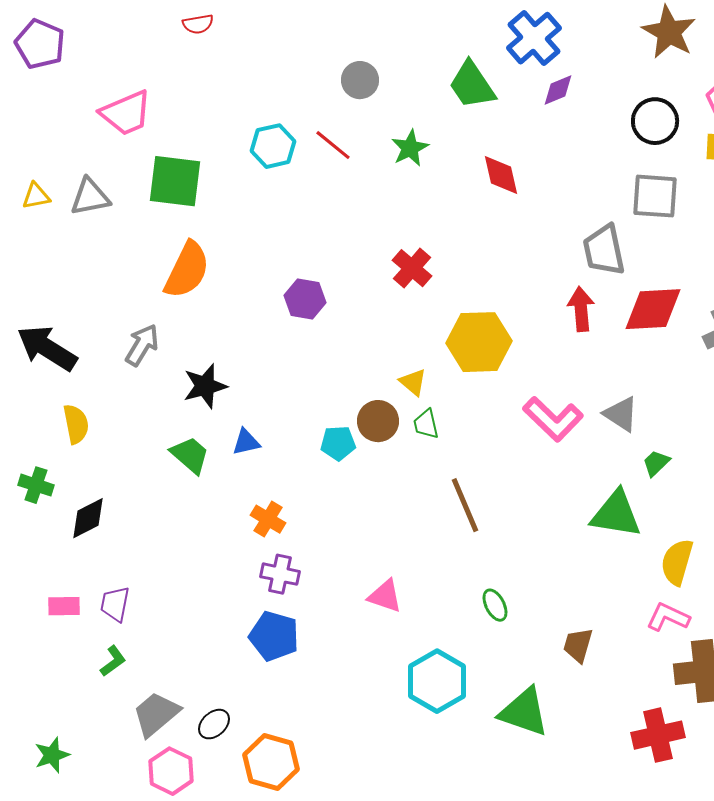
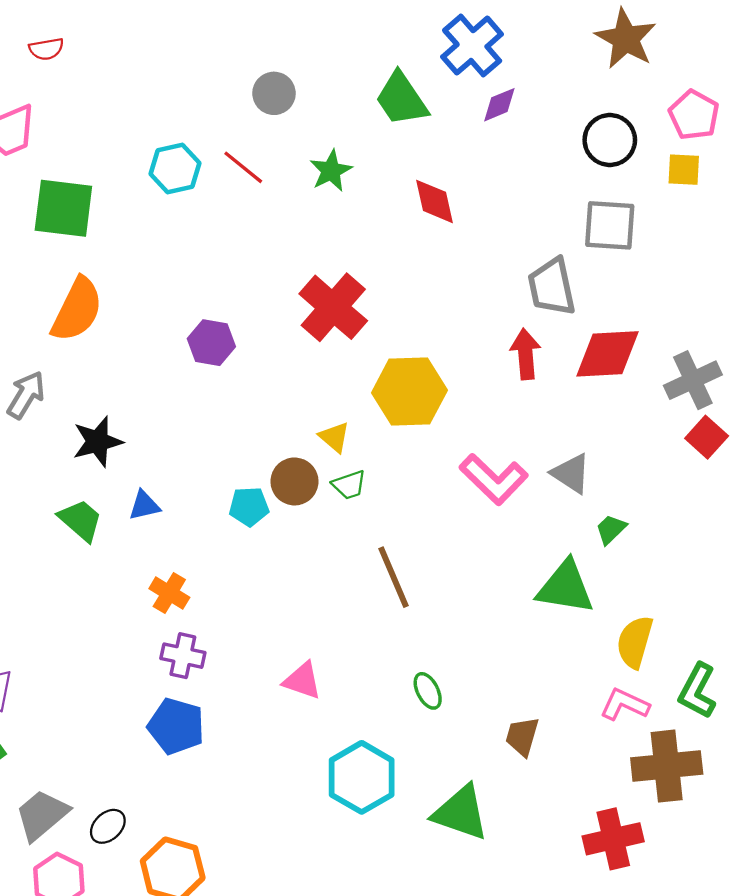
red semicircle: (198, 24) -> (46, 49), moved
red cross: (412, 268) -> (333, 307), size x1.5
green trapezoid: (426, 424) -> (349, 485), turned -96

